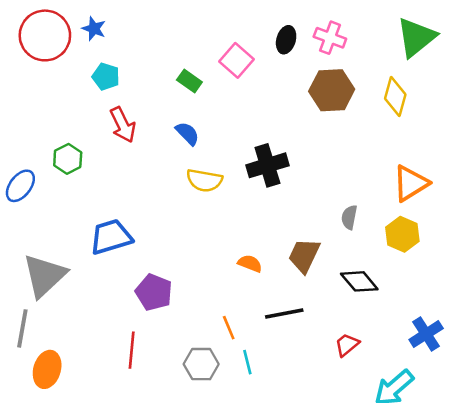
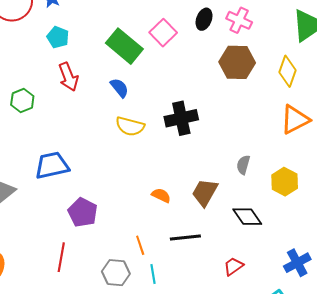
green rectangle: (189, 81) -> (124, 46), size x1.8
orange triangle: (411, 183) -> (295, 119), moved

